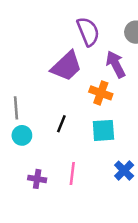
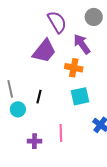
black line: (61, 124) -> (39, 97), moved

